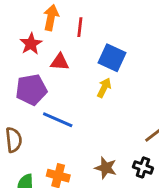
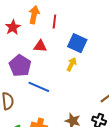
red star: (31, 44) -> (13, 27), moved
purple pentagon: (31, 90) -> (20, 66), turned -30

